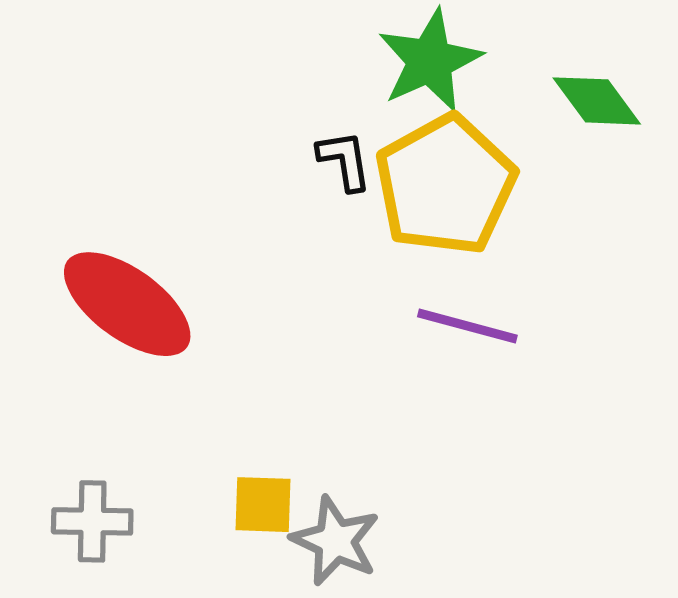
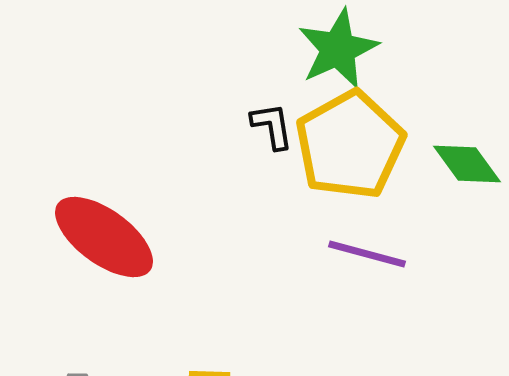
green diamond: (597, 101) -> (467, 164), moved

